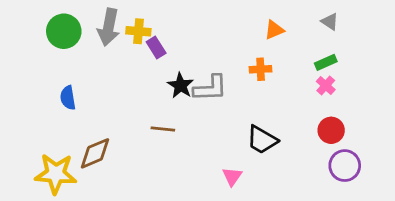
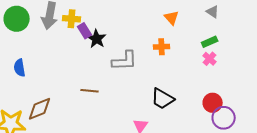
orange triangle: (274, 30) -> (172, 18), turned -49
black star: (180, 86) -> (97, 39), moved
red circle: (331, 130) -> (213, 103), moved

